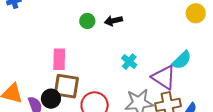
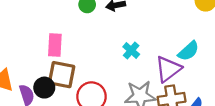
purple triangle: (164, 77) -> (168, 69), turned 48

